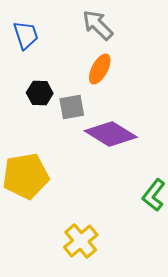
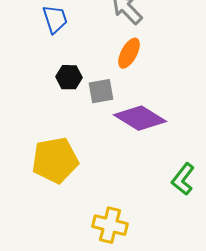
yellow cross: (81, 241) -> (110, 225), turned -36

